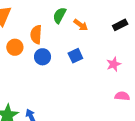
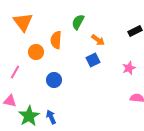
orange arrow: (81, 25) -> (98, 40), moved
blue circle: (43, 57) -> (54, 80), moved

